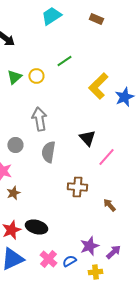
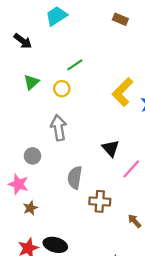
cyan trapezoid: (51, 16) -> (56, 16), moved
green line: (64, 61) -> (75, 65), moved
yellow circle: (36, 76) -> (62, 89), moved
gray semicircle: (48, 152) -> (75, 178), moved

